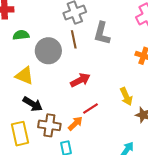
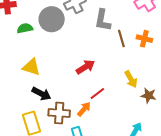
brown line: (74, 39) -> (121, 39), moved
gray circle: (48, 51) -> (52, 19), moved

